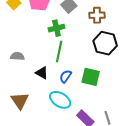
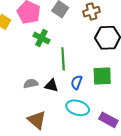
green cross: (56, 28) -> (41, 38), moved, turned -35
gray semicircle: (17, 56) -> (31, 84), moved

